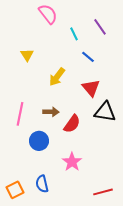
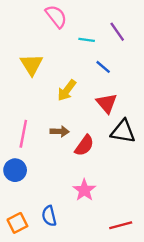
cyan line: (74, 34) -> (87, 40), turned -56
yellow triangle: (27, 55) -> (32, 65), size x1.5
blue circle: (39, 141) -> (15, 170), moved

